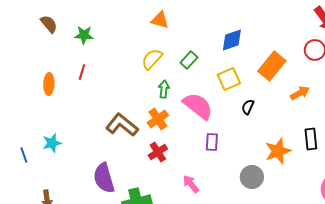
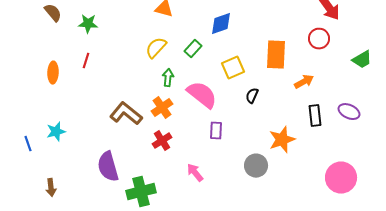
blue diamond: (232, 40) -> (221, 24), moved
orange rectangle: (272, 66) -> (276, 55), turned -36
black rectangle: (311, 139) -> (315, 116), moved

